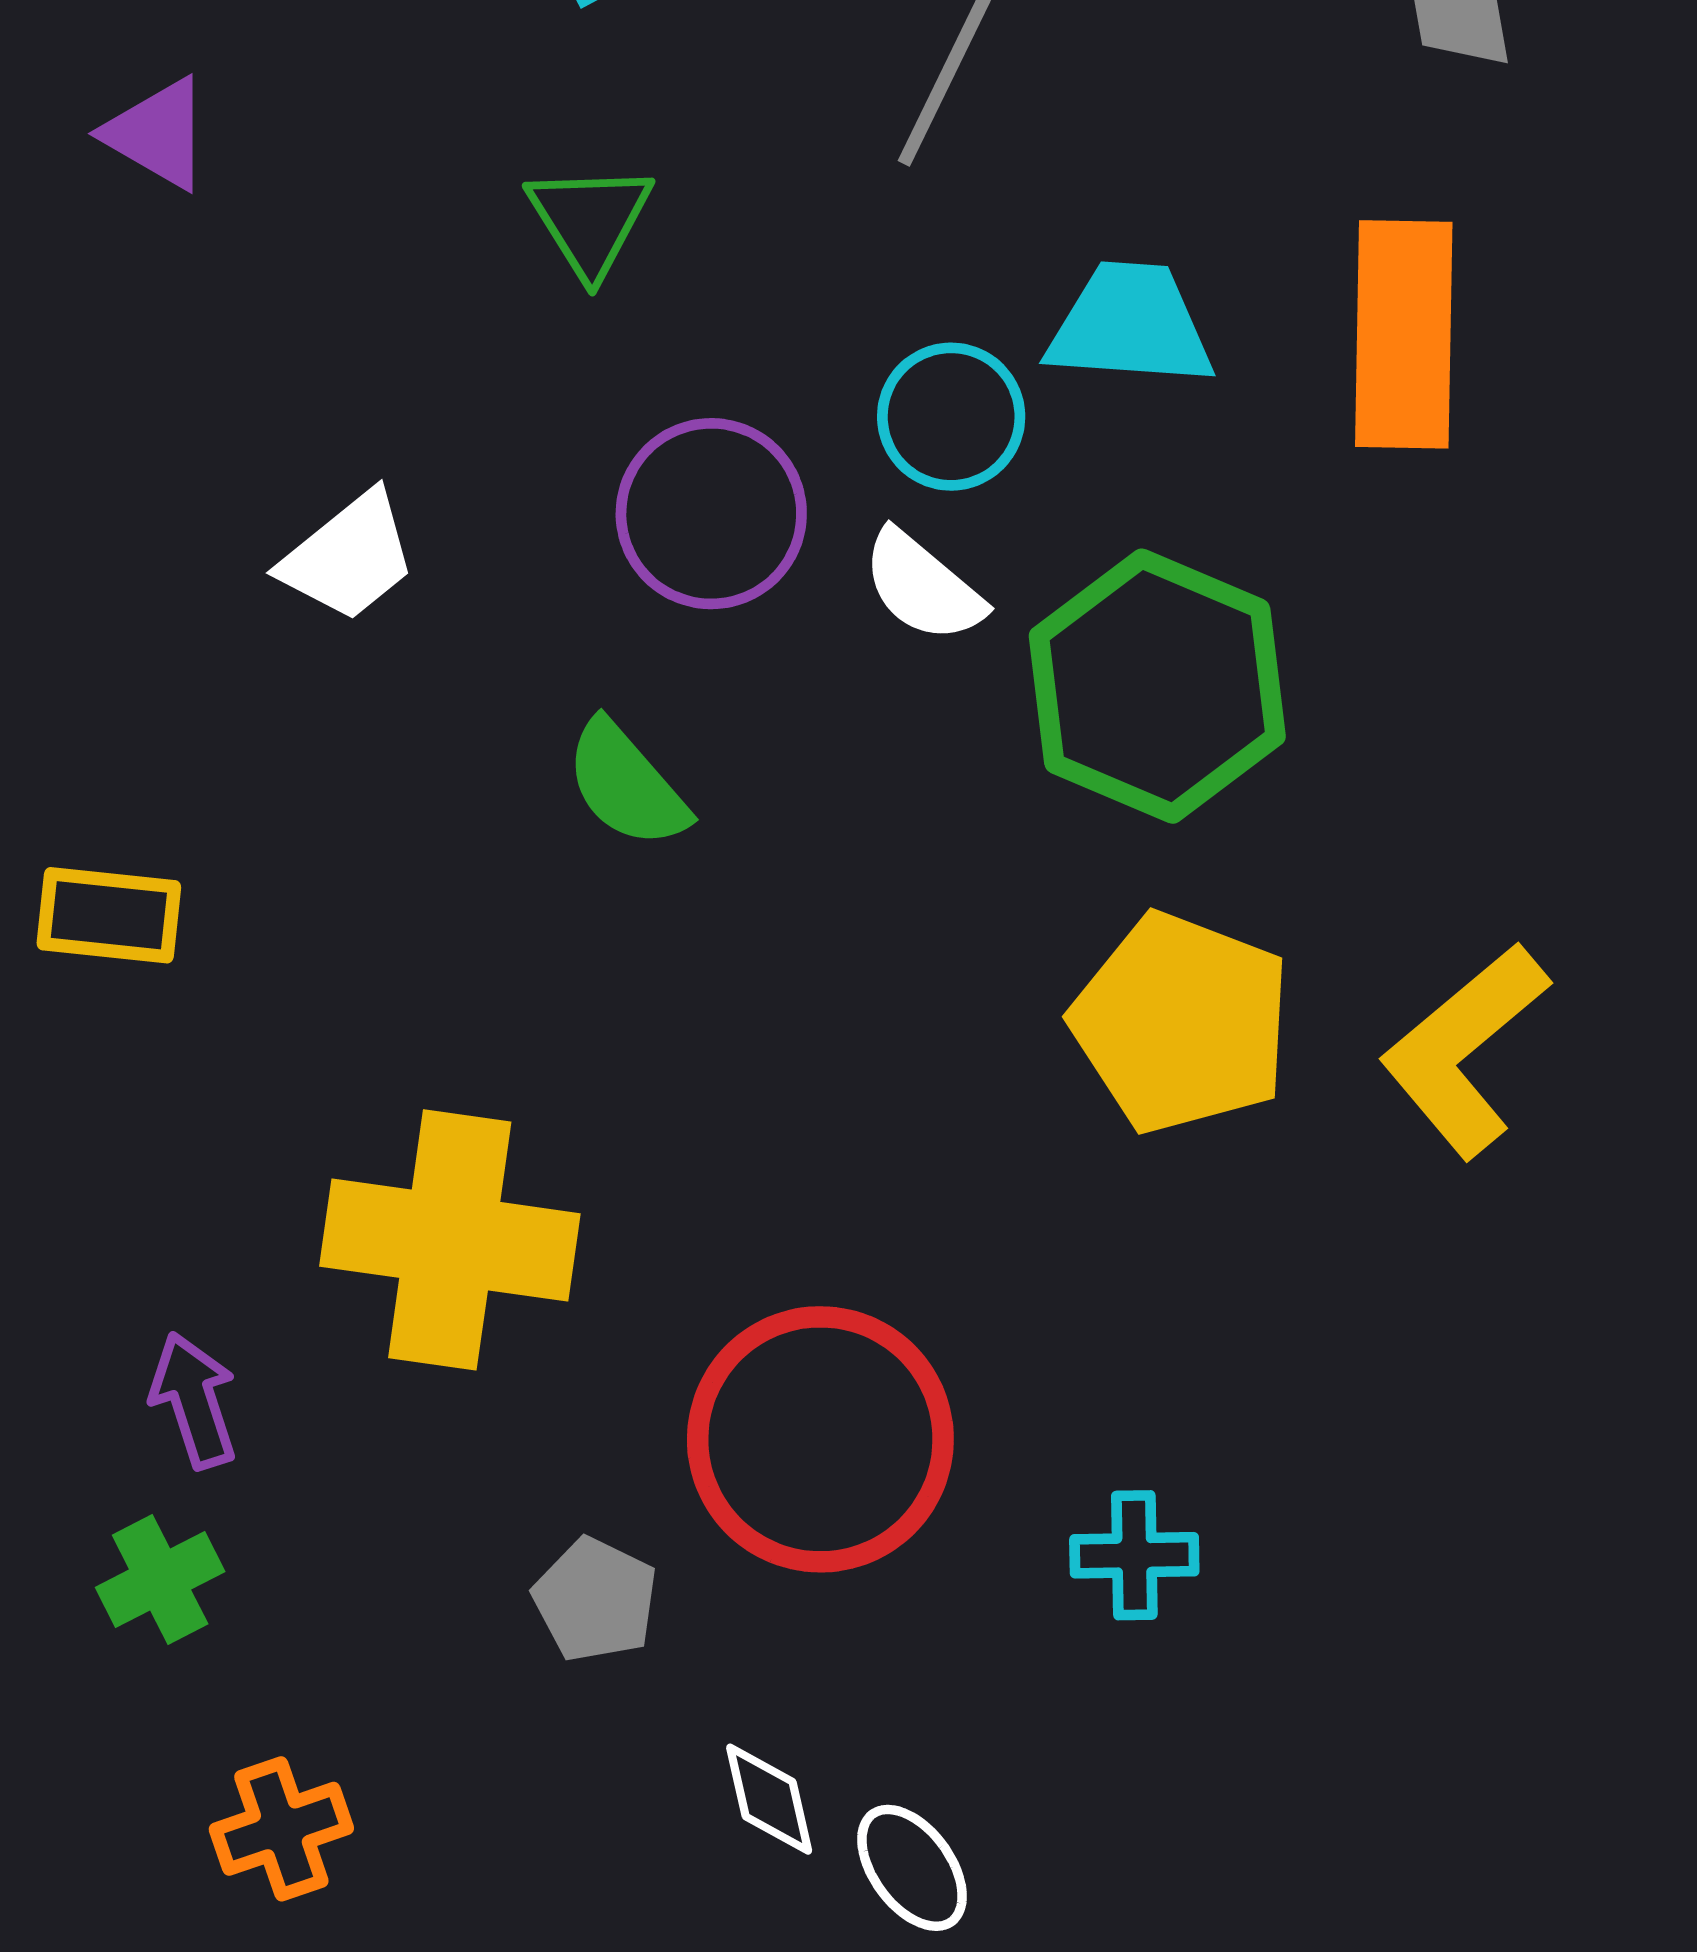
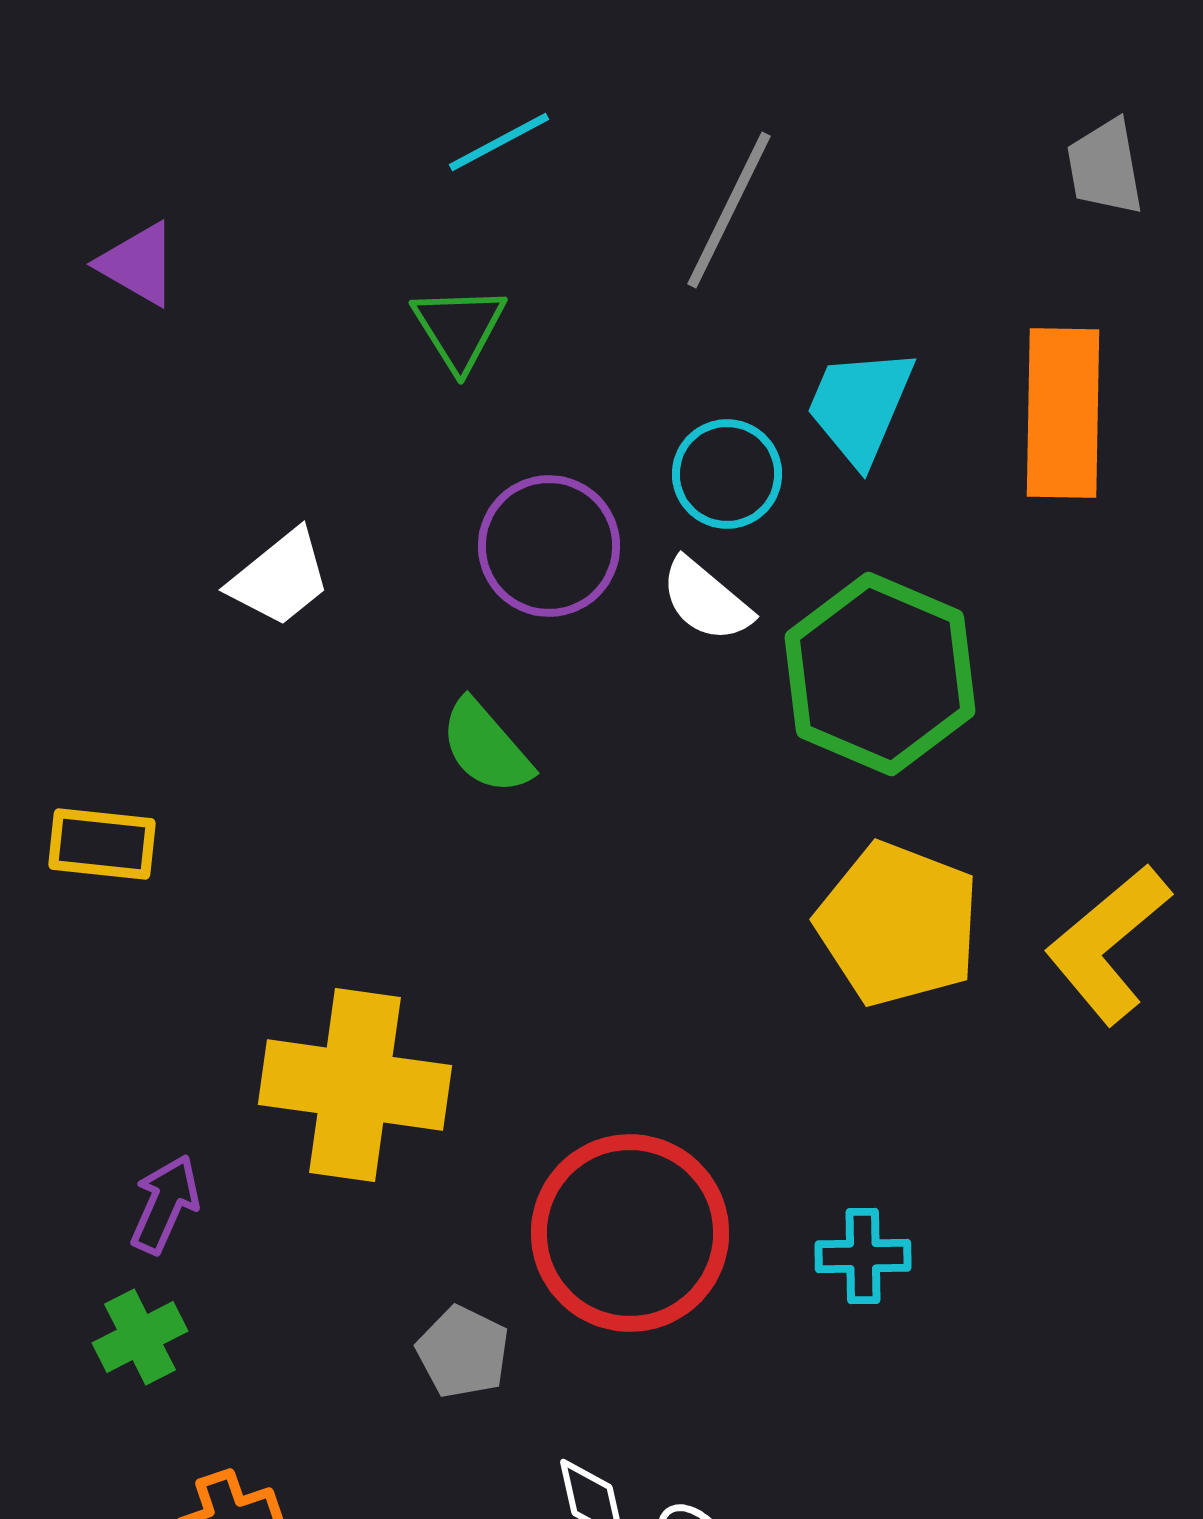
cyan trapezoid: (1130, 325) -> (860, 406), turned -71
purple arrow: (194, 1400) -> (165, 1204), turned 42
cyan cross: (1134, 1555) -> (863, 1256), moved

